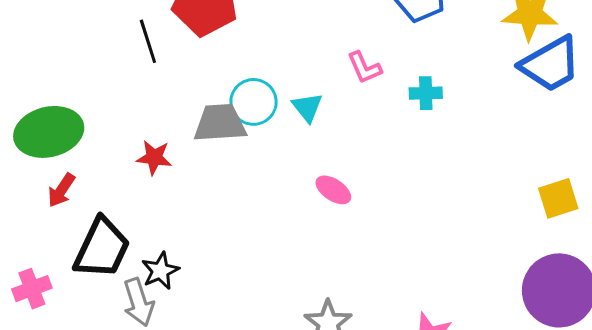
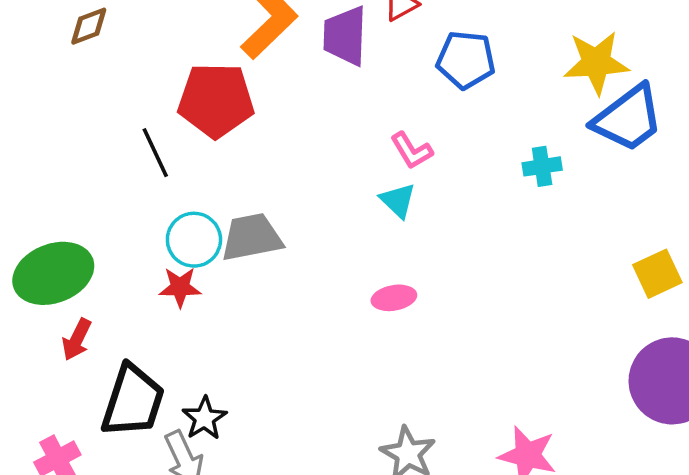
cyan cross: (426, 93) -> (542, 166), moved
cyan circle: (254, 102) -> (194, 240), moved
cyan triangle: (307, 107) -> (398, 201), moved
pink ellipse: (333, 190) -> (394, 298), turned -36

